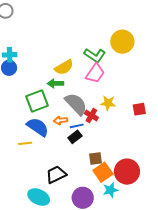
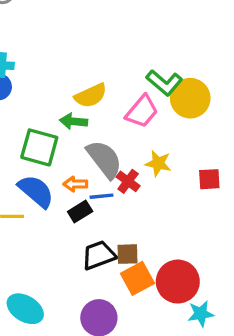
yellow circle: (122, 42) -> (190, 98), moved
green L-shape: (95, 55) -> (164, 83), moved
green square: (37, 101) -> (39, 147), turned 30
black rectangle: (75, 137) -> (80, 211), moved
black trapezoid: (56, 175) -> (99, 255), moved
cyan star: (110, 190) -> (201, 314), moved

